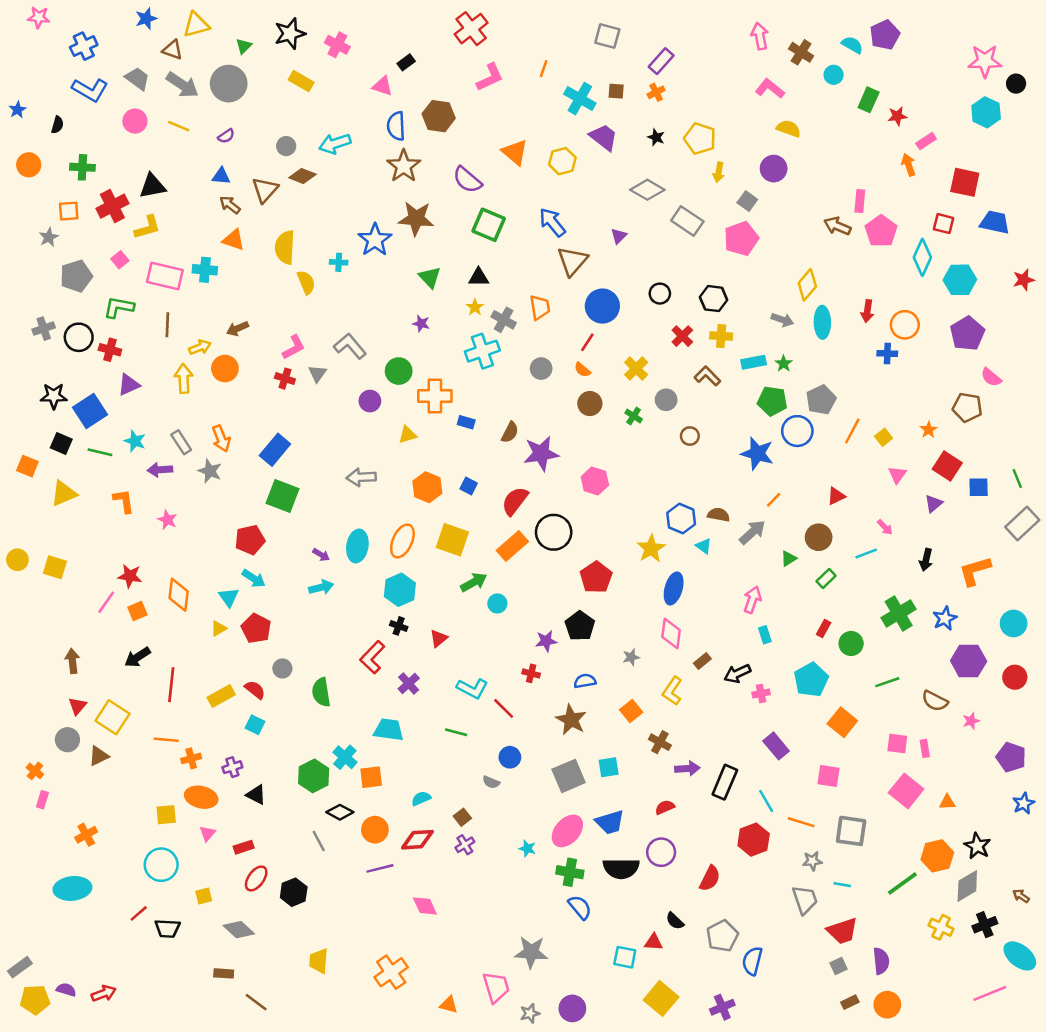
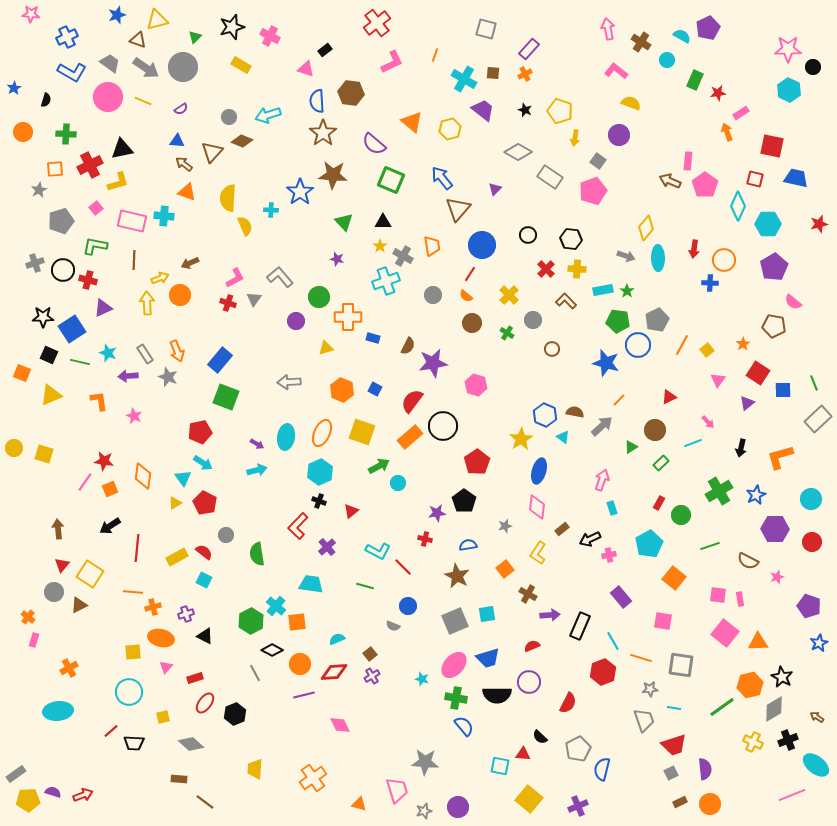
pink circle: (135, 121) -> (108, 97), size x1.5
orange triangle: (947, 802) -> (758, 642), size x1.5

